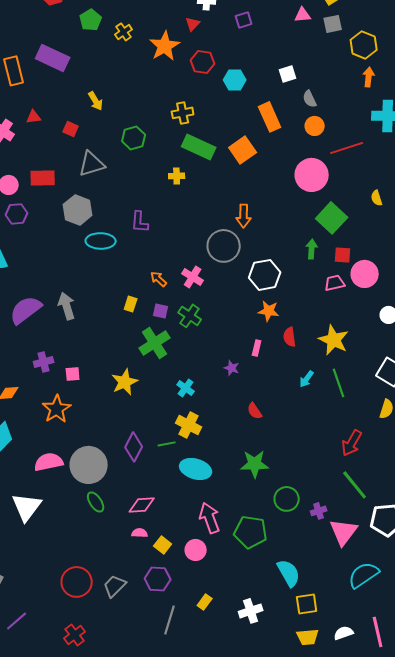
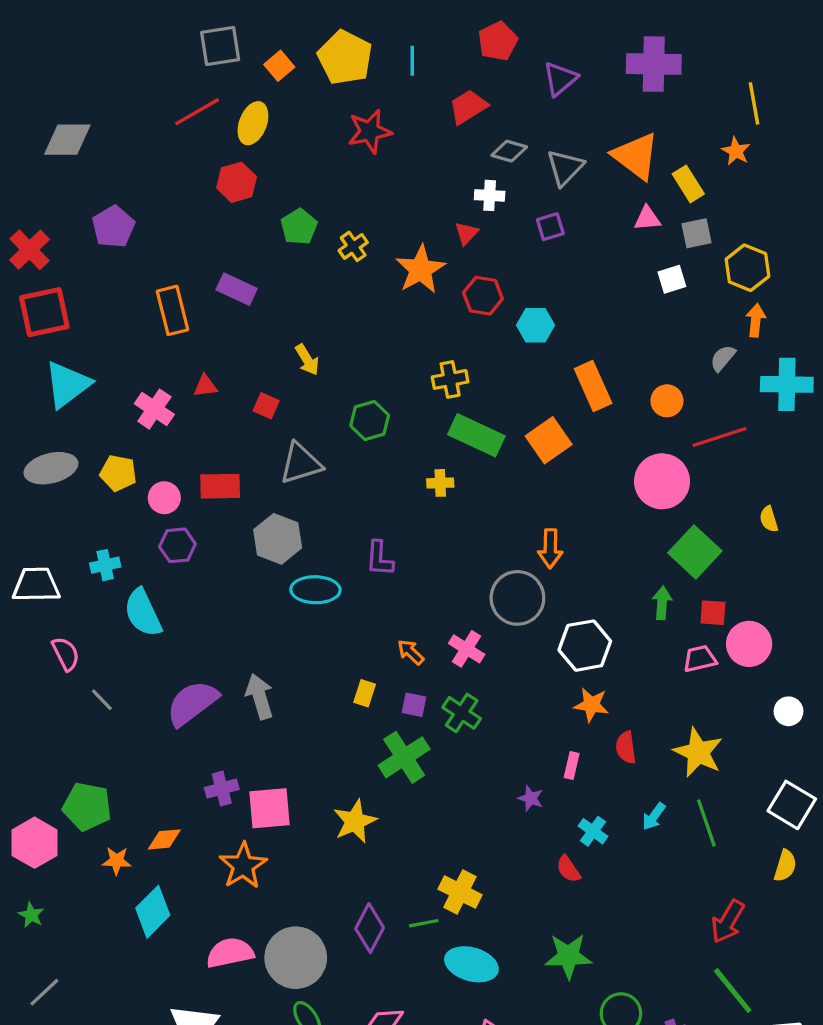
purple rectangle: (53, 58) -> (237, 289), size x0.7
white square: (288, 74) -> (672, 279), moved
gray semicircle: (310, 99) -> (723, 358), moved, turned 66
pink square: (73, 374) -> (269, 808), size x1.8
cyan cross: (186, 388) -> (593, 831), moved

